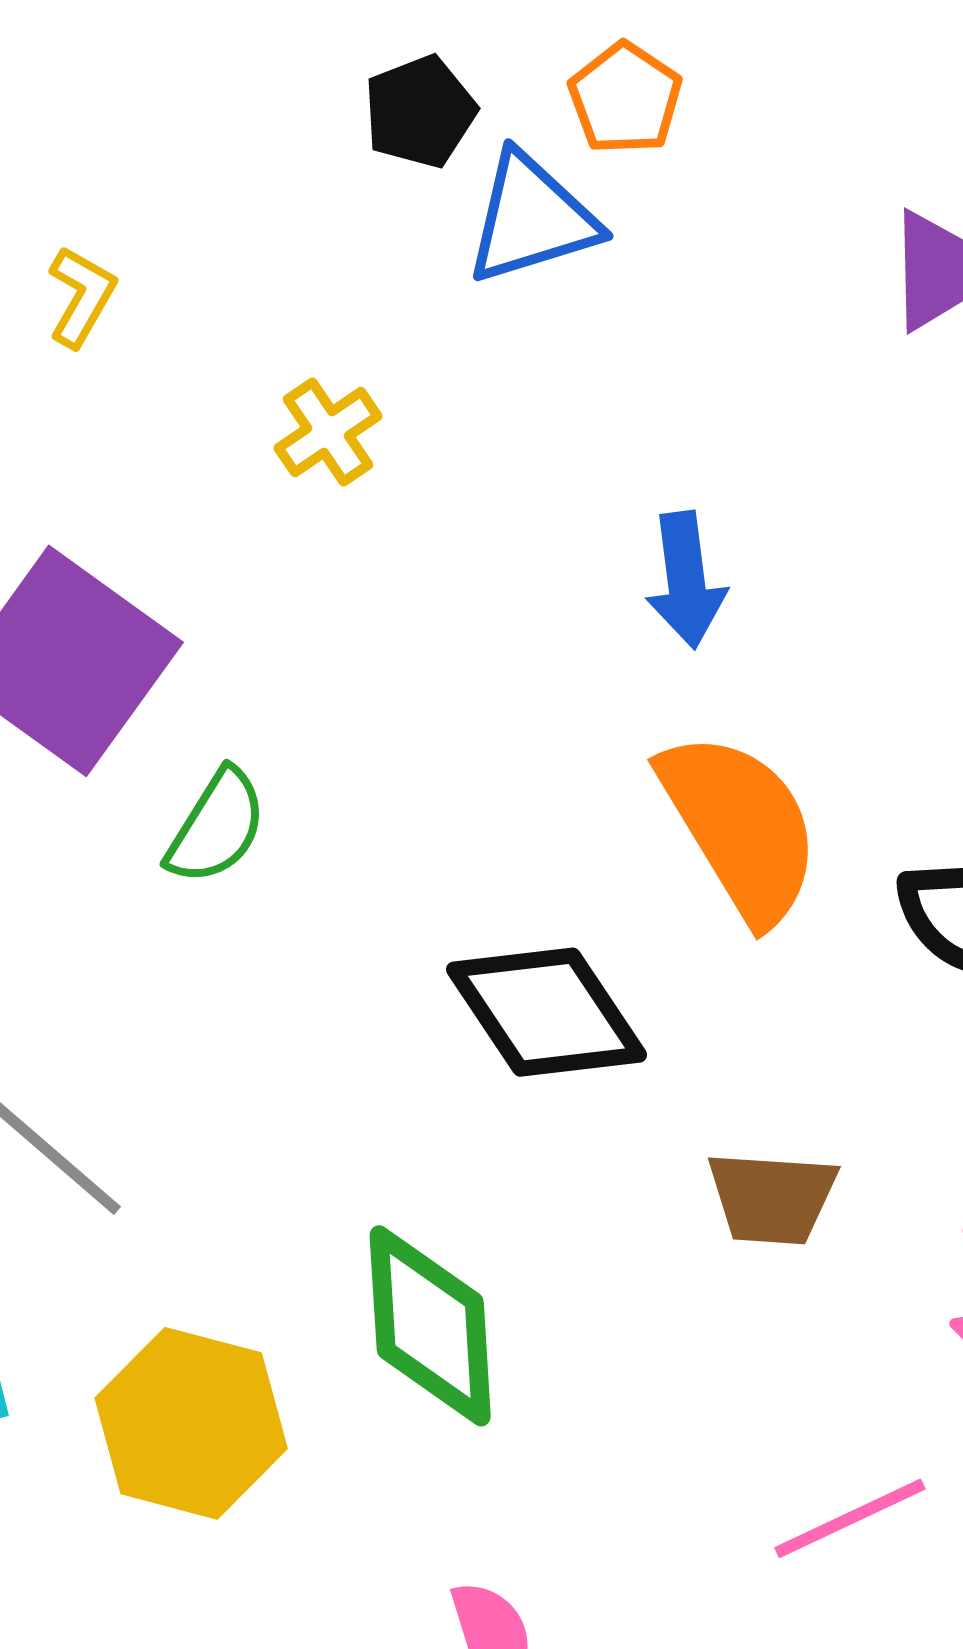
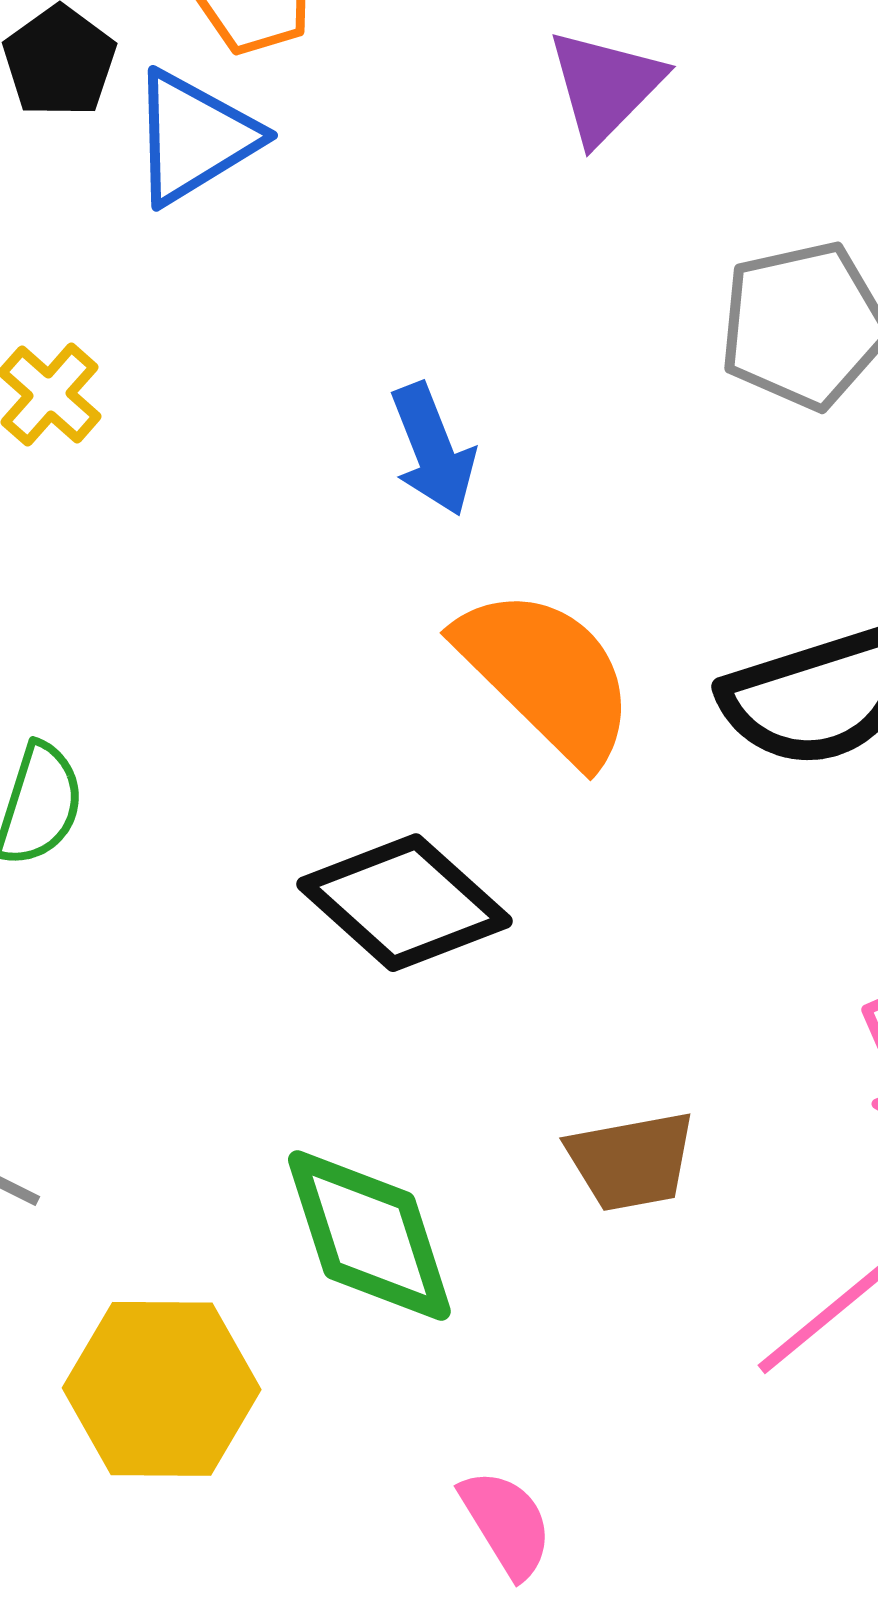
brown trapezoid: (772, 1198) -> (631, 1161), moved

